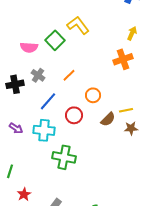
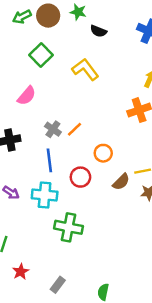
green square: (55, 40) -> (41, 55), moved
pink semicircle: (29, 47) -> (27, 96), turned -54
gray cross: (38, 75) -> (53, 129), moved
blue line: (48, 101) -> (49, 160), turned -48

